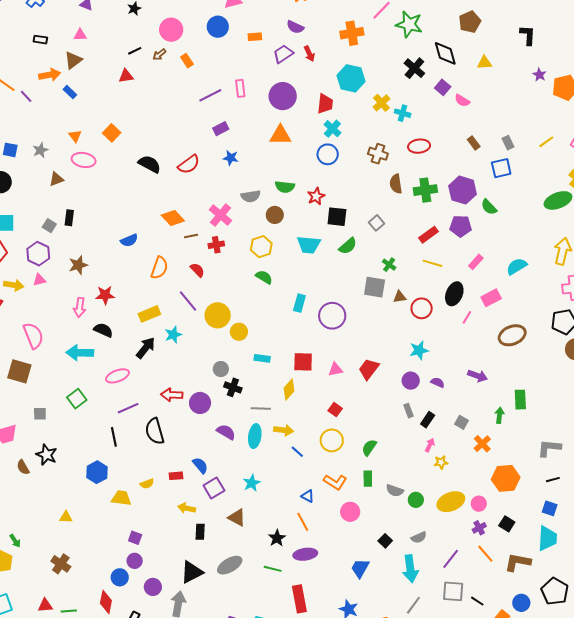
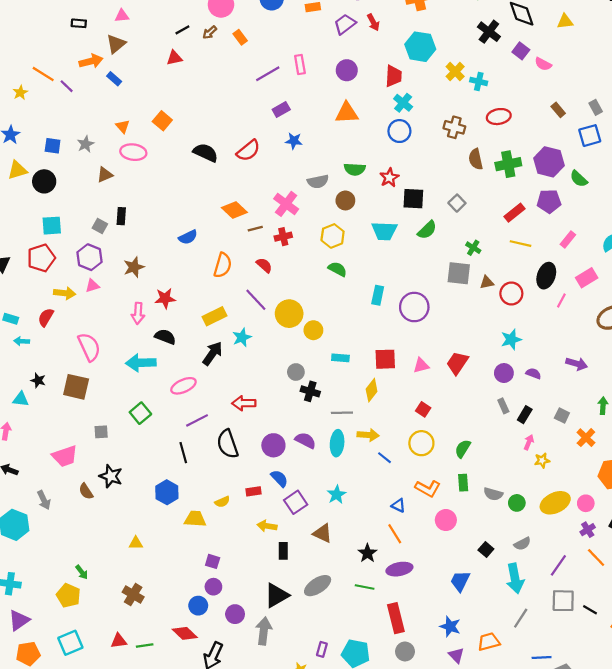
purple circle: (283, 96) -> (347, 70), size x0.7
purple circle: (200, 403) -> (273, 445), moved
red diamond: (106, 602) -> (185, 633), turned -55

